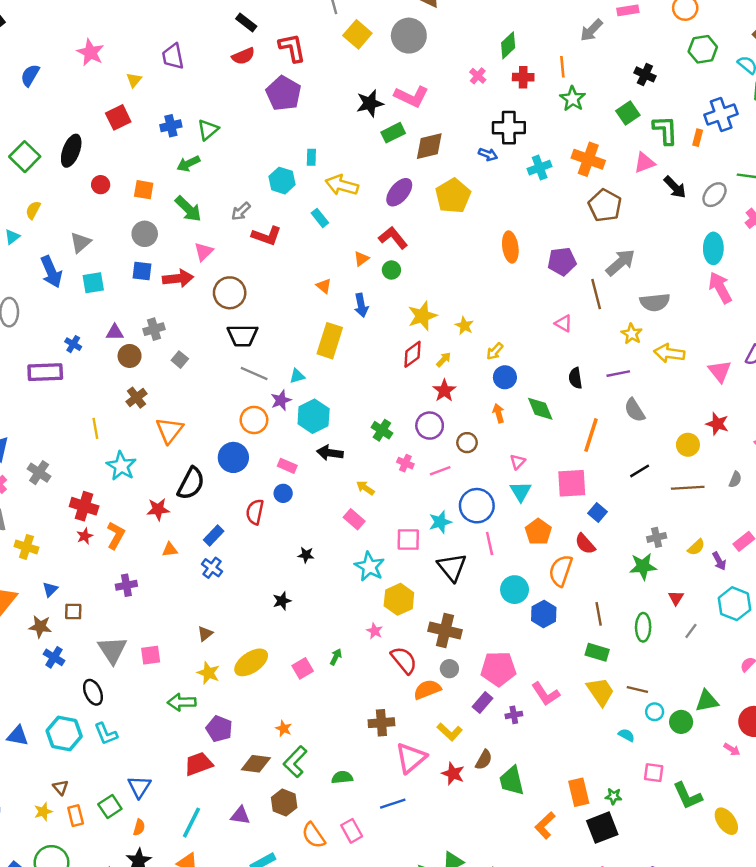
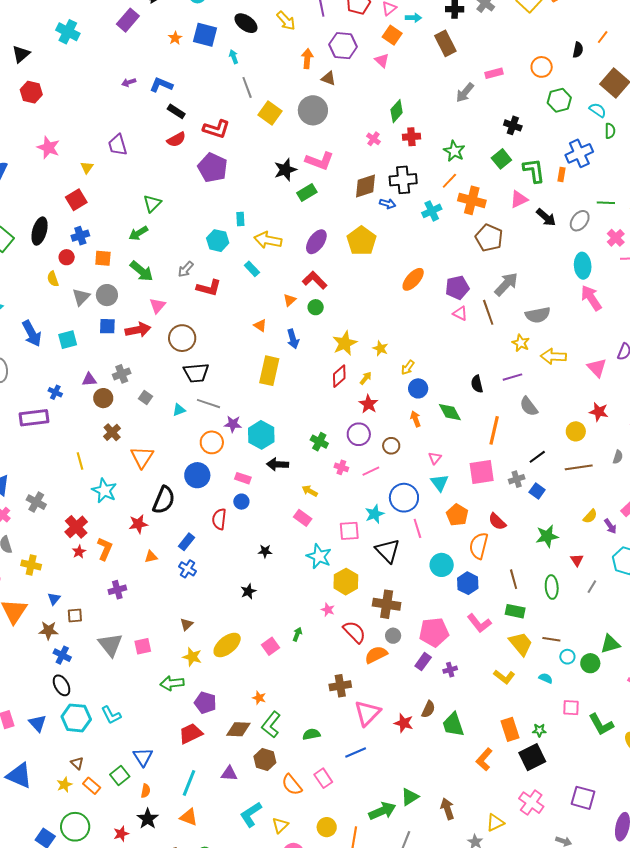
red L-shape: (292, 48) -> (216, 129), turned 124
orange line: (562, 67) -> (449, 181), moved, turned 54
blue cross: (171, 126) -> (80, 236), moved
brown diamond: (429, 146) -> (366, 186), moved
yellow semicircle: (33, 210) -> (53, 279), moved, turned -42
gray triangle: (80, 242) -> (81, 297), moved
orange ellipse: (510, 247) -> (413, 279), turned 55
pink triangle: (563, 323) -> (460, 313), moved
cyan triangle: (297, 376) -> (179, 410), moved
purple star: (281, 400) -> (233, 424), turned 30
red cross: (84, 506) -> (76, 527), turned 35
blue square: (598, 512) -> (537, 491), moved
gray cross: (657, 537) -> (517, 479), moved
black ellipse: (93, 692) -> (62, 685), moved
pink L-shape: (546, 694) -> (479, 623), moved
yellow L-shape: (450, 732) -> (504, 677), moved
blue triangle: (18, 736) -> (38, 723), turned 42
orange rectangle: (76, 816) -> (92, 786), turned -30

